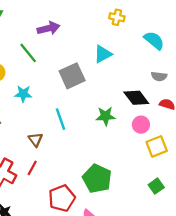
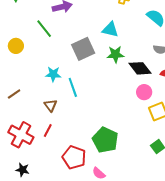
cyan triangle: (103, 54) -> (110, 30), turned 42
cyan star: (23, 94) -> (53, 74), moved
green star: (106, 116) -> (115, 54), moved
red pentagon: (62, 198) -> (74, 157), turned -30

